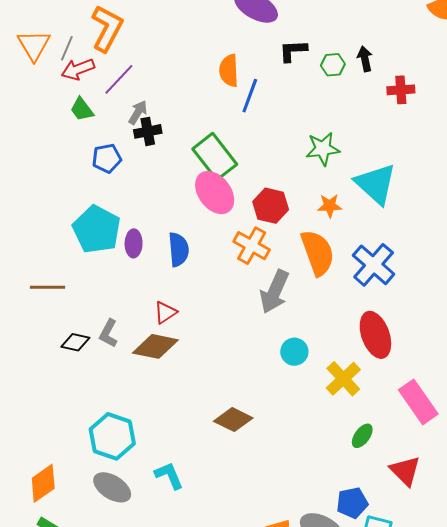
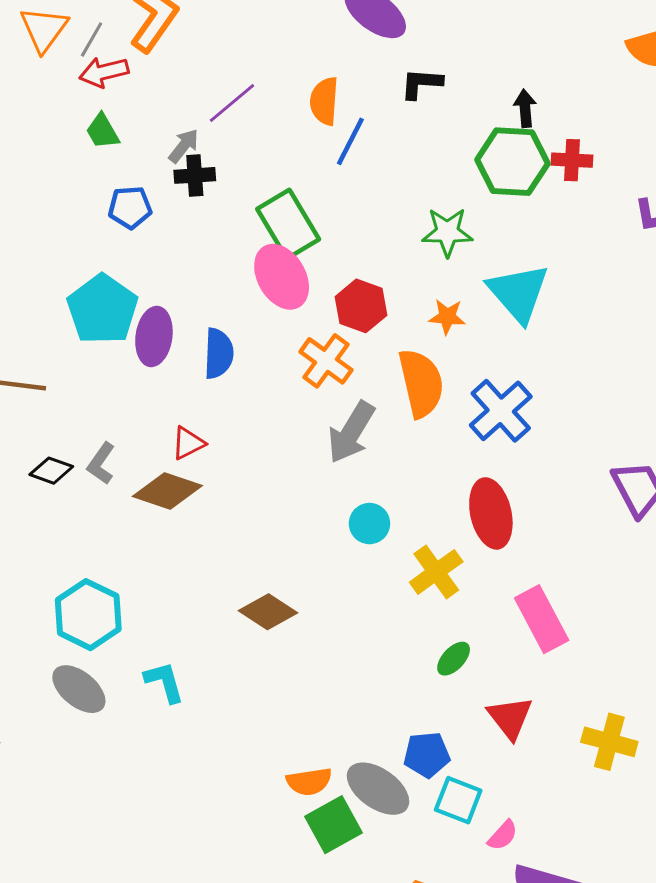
green hexagon: (333, 65) -> (512, 162), moved, size x2.0
purple line: (119, 79) -> (232, 103), moved
purple ellipse: (134, 243) -> (154, 337), size x1.4

